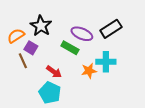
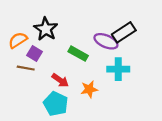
purple ellipse: (82, 34) -> (106, 41), moved
brown line: (23, 61) -> (26, 68), turned -56
orange star: (89, 71) -> (89, 89), moved

